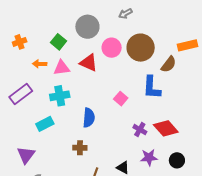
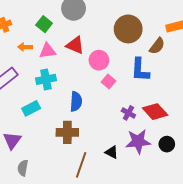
pink circle: (112, 48) -> (99, 60), moved
brown cross: (80, 148) -> (67, 132), size x1.5
purple star: (149, 157) -> (138, 141), size x1.4

